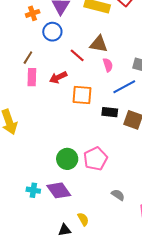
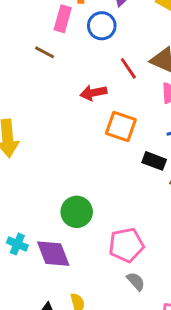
brown line: (28, 58) -> (45, 52), moved, turned 72
pink rectangle: (32, 77) -> (63, 19), moved
pink pentagon: (95, 159) -> (126, 245), moved

